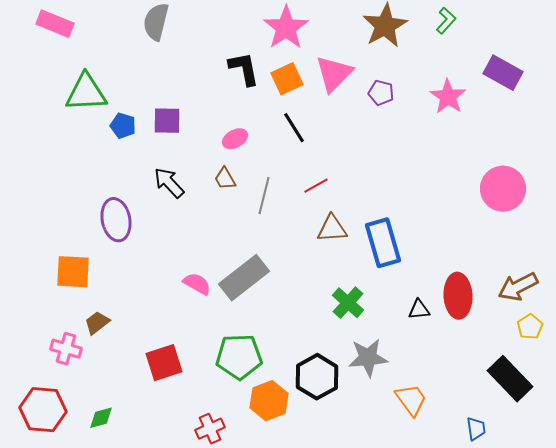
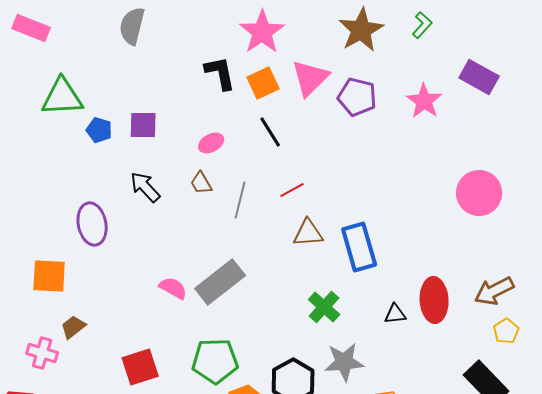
purple pentagon: (381, 93) -> (357, 97), size x1.5

